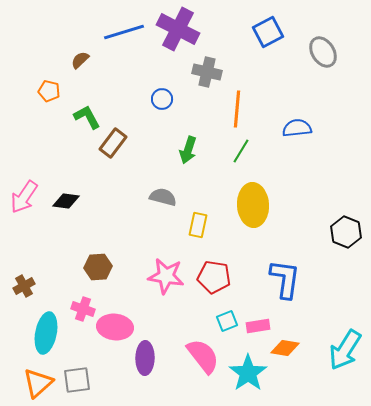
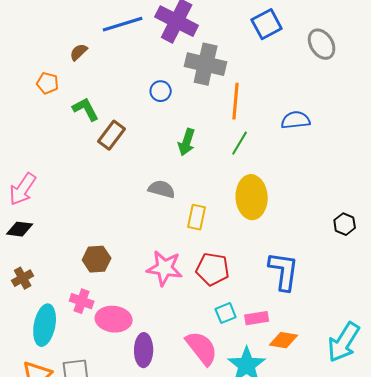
gray cross: (207, 72) -> (206, 64), size x1.4
black diamond: (66, 201) -> (20, 229), moved
black hexagon: (346, 232) -> (345, 224), size x0.7

